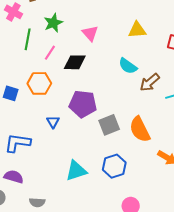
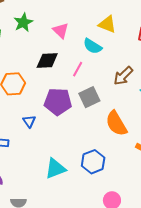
yellow triangle: (137, 30) -> (107, 24), turned 30
pink line: (50, 53) -> (78, 69), moved
cyan semicircle: (128, 66) -> (93, 46), moved
gray square: (109, 125) -> (89, 97), moved

